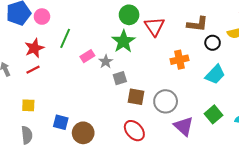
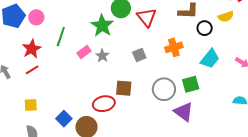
green star: (123, 41) -> (102, 26), moved
gray square: (120, 78) -> (139, 55), moved
brown square: (136, 97) -> (124, 88), moved
green square: (213, 114) -> (191, 84), moved, turned 30
blue square: (61, 122) -> (64, 119), turned 35
red ellipse: (134, 131) -> (104, 104), moved, turned -55

